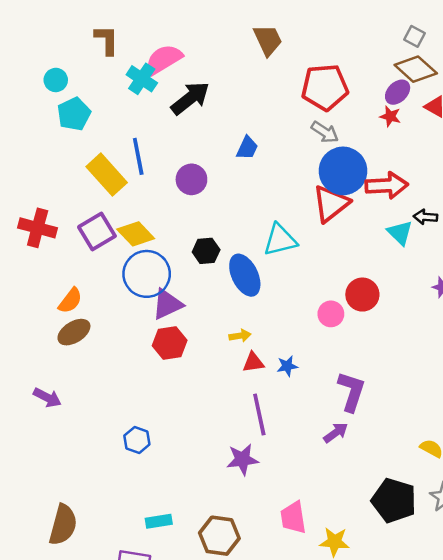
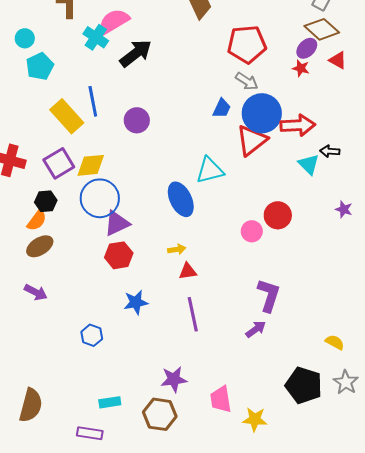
blue trapezoid: (247, 148) -> (222, 108), moved
yellow diamond: (136, 234) -> (91, 165), turned -52
black hexagon: (206, 251) -> (46, 201), moved
blue star: (287, 366) -> (136, 302), moved, size x1.4
purple arrow: (47, 398) -> (36, 292), moved
purple star: (242, 459) -> (174, 379), moved

